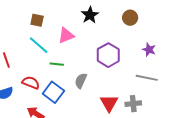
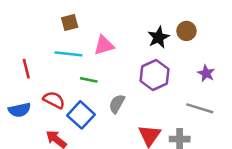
black star: (90, 15) -> (159, 37), moved
brown square: (37, 20) -> (70, 22), turned -32
cyan line: (39, 45) -> (68, 54), turned -40

